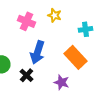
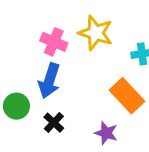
yellow star: (54, 15) -> (96, 33), size x1.6
blue arrow: (38, 52) -> (49, 81), moved

